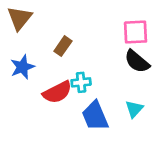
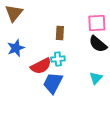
brown rectangle: (63, 46) -> (60, 33), moved, turned -32
blue trapezoid: (95, 116) -> (53, 83), moved, turned 50

